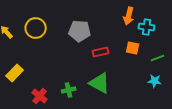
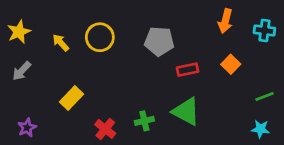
cyan cross: (147, 27) -> (264, 30), moved
orange square: (133, 48) -> (231, 64), turned 32
green line: (158, 58) -> (264, 97), moved
cyan star: (155, 81) -> (260, 129), moved

